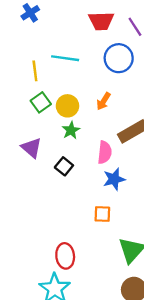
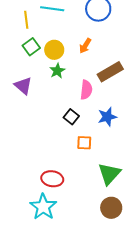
black square: (64, 166) -> (71, 117), moved
blue star: (114, 179) -> (107, 117), moved
red ellipse: (65, 256) -> (52, 179), turned -75

